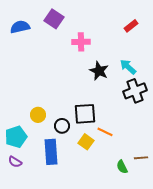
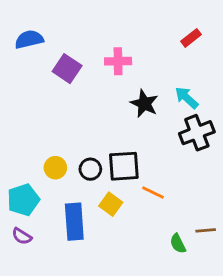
purple square: (54, 19) -> (67, 69), moved
black circle: (62, 126) -> (90, 169), moved
yellow square: (86, 142) -> (111, 204), moved

